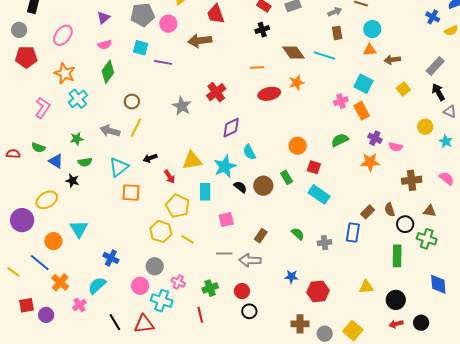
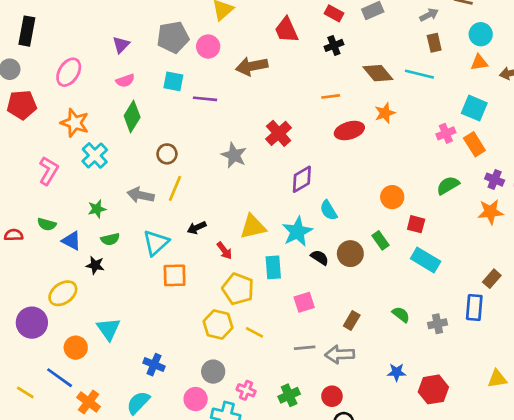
red trapezoid: (216, 14) -> (286, 30), moved

